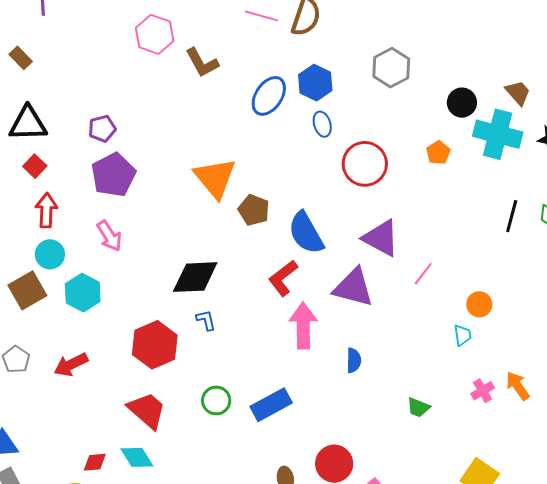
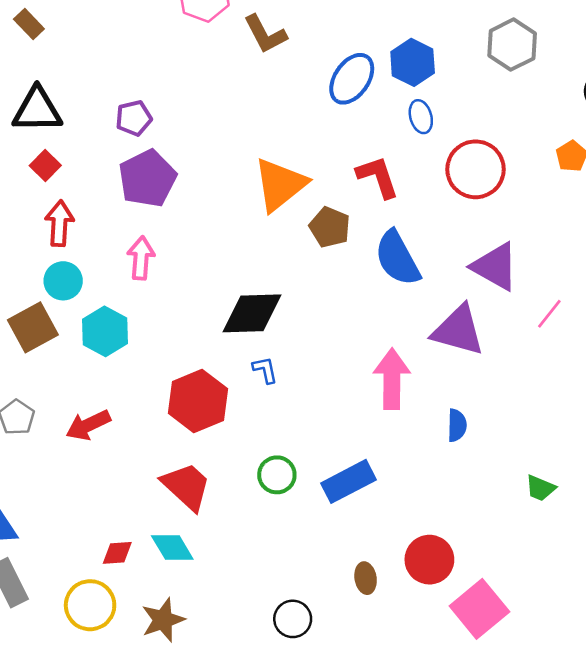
orange triangle: (215, 178) -> (280, 185), turned 30
pink arrow: (109, 236) -> (141, 258), turned -144
red L-shape: (283, 278) -> (378, 177), moved, turned 108

